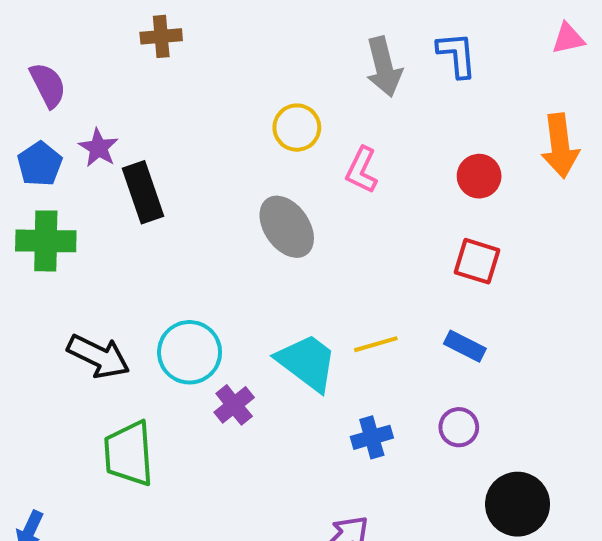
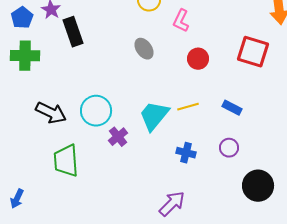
red circle: (479, 176) -> (198, 59), moved
gray ellipse: (287, 227) -> (144, 49), size x0.7
red square: (477, 261) -> (253, 52), moved, size x1.4
cyan trapezoid: (307, 362) -> (154, 116), turned -88
blue cross: (372, 437) -> (186, 153), turned 30

